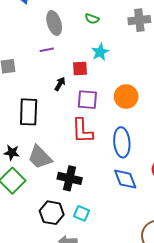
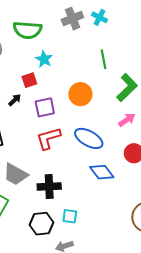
green semicircle: (92, 19) -> (27, 30), size x2.0
black arrow: (60, 84) -> (15, 100), turned 32
red L-shape: (82, 131) -> (48, 138), turned 92
blue ellipse: (122, 142) -> (89, 138), turned -40

